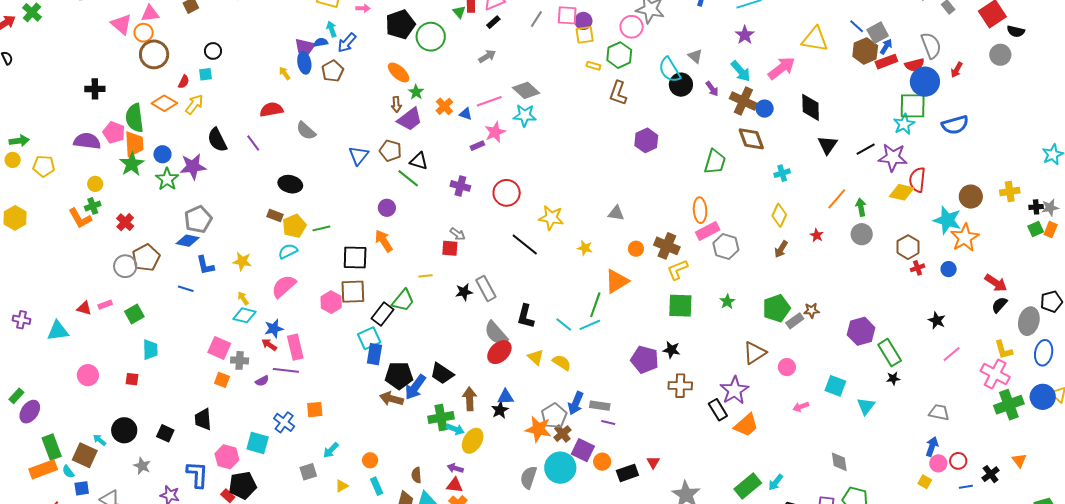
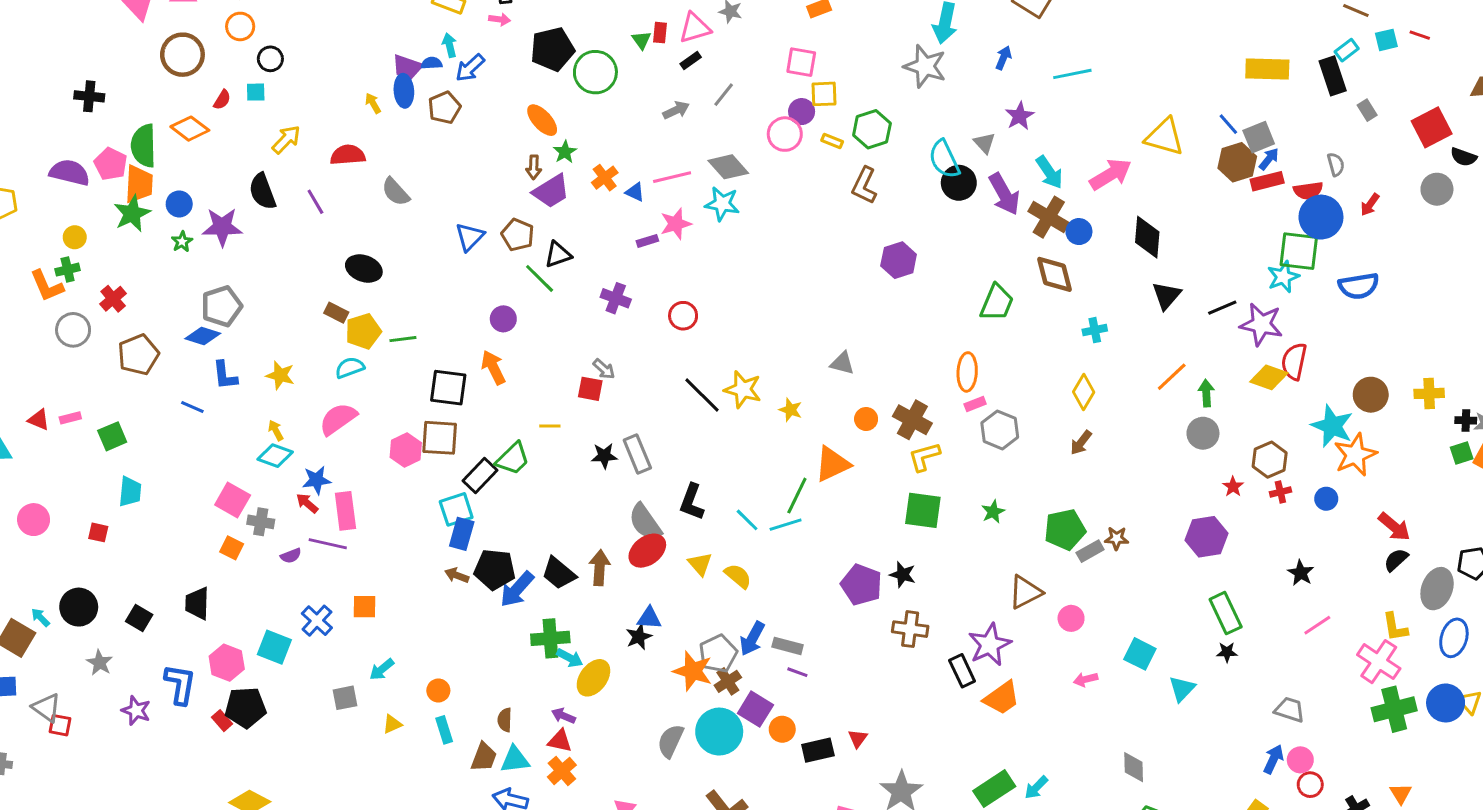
gray line: (536, 19) -> (724, 95), moved
purple circle: (583, 21) -> (802, 112), moved
pink circle: (632, 27) -> (785, 134), moved
orange circle: (144, 33) -> (240, 26), moved
purple star: (745, 35) -> (1020, 116), moved
gray semicircle: (931, 45) -> (1336, 164), size x0.6
purple arrow: (712, 89) -> (1004, 194), size x1.8
yellow arrow: (194, 104) -> (286, 139), moved
black triangle: (419, 161) -> (558, 255), turned -42
green star: (167, 179) -> (182, 242), size x0.6
red circle: (507, 193) -> (683, 316), size x0.7
yellow star: (551, 218) -> (743, 389), moved
pink rectangle: (708, 231) -> (975, 404), size x0.6
red star: (817, 235) -> (1233, 487), moved
gray circle: (125, 266) -> (73, 330), moved
purple hexagon: (861, 331) -> (1206, 537), moved
brown arrow: (392, 399) -> (457, 575), moved, size x0.7
brown arrow: (470, 399) -> (600, 568), moved
pink circle: (938, 463) -> (1300, 760), moved

